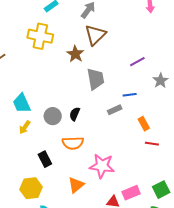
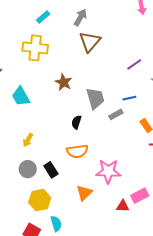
brown star: (75, 54) -> (64, 82), moved
gray trapezoid: (95, 79) -> (95, 98), moved
cyan trapezoid: (22, 103) -> (21, 96), moved
gray circle: (53, 116) -> (28, 169), moved

